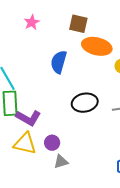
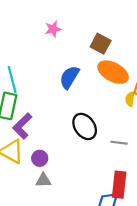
black ellipse: (85, 103) -> (85, 126), turned 50
purple L-shape: (28, 118) -> (22, 126), turned 90

